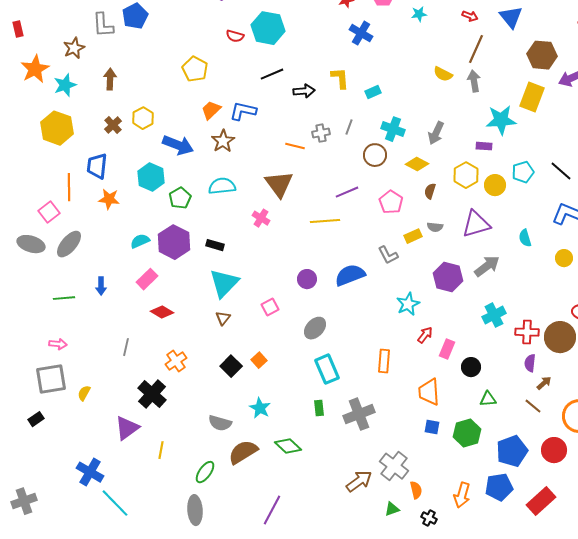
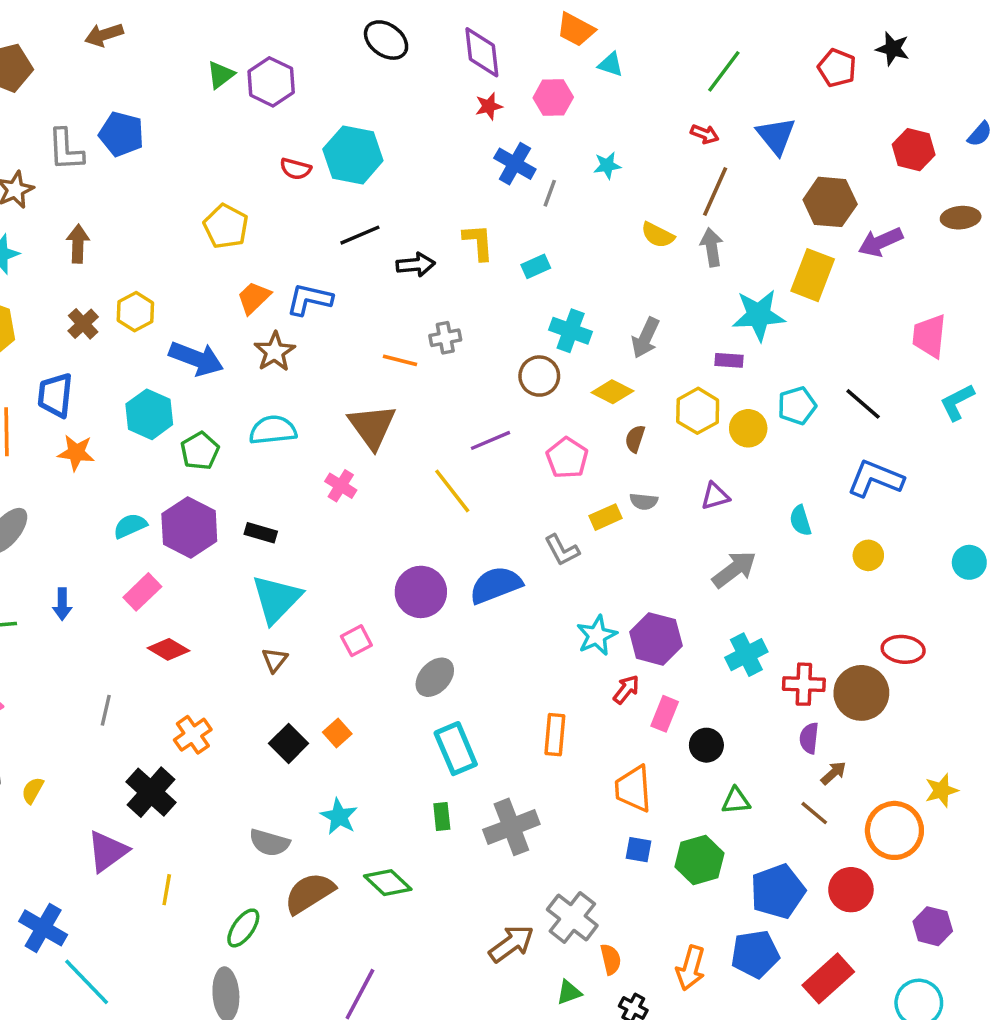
cyan star: (419, 14) -> (607, 165), moved
blue pentagon: (135, 16) -> (121, 134), turned -30
gray line: (349, 127) -> (550, 193), moved
yellow line: (325, 221) -> (452, 491), turned 56
purple triangle: (476, 224) -> (715, 496), size x0.6
purple hexagon: (448, 277) -> (656, 639), moved
purple circle: (307, 279) -> (421, 592), size x1.5

